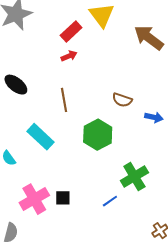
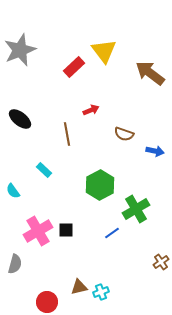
red arrow: (69, 56) -> (91, 110), moved
green hexagon: (98, 135) -> (100, 185), moved
cyan rectangle: (40, 137) -> (44, 170), size x0.6

